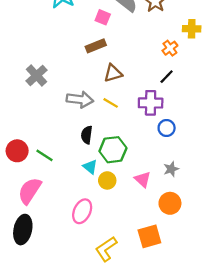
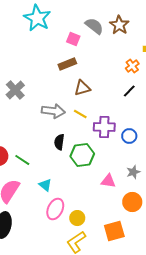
purple cross: (151, 103) -> (104, 127), moved
cyan triangle: (90, 167) -> (45, 185), moved
pink triangle: (143, 179) -> (108, 181), turned -35
yellow circle: (107, 180) -> (77, 218), moved

